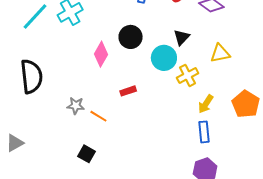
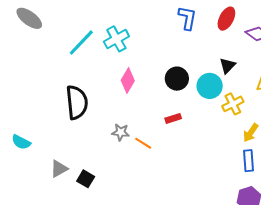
black circle: (131, 37) -> (177, 79), moved
pink diamond: (101, 54) -> (128, 80), moved
black square: (86, 154) -> (86, 179), moved

